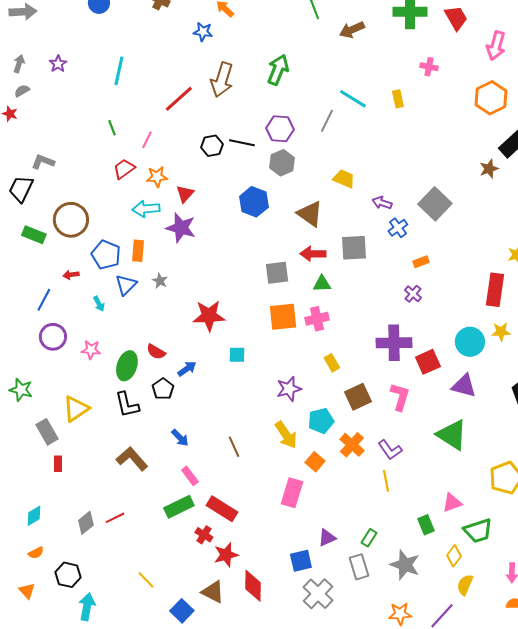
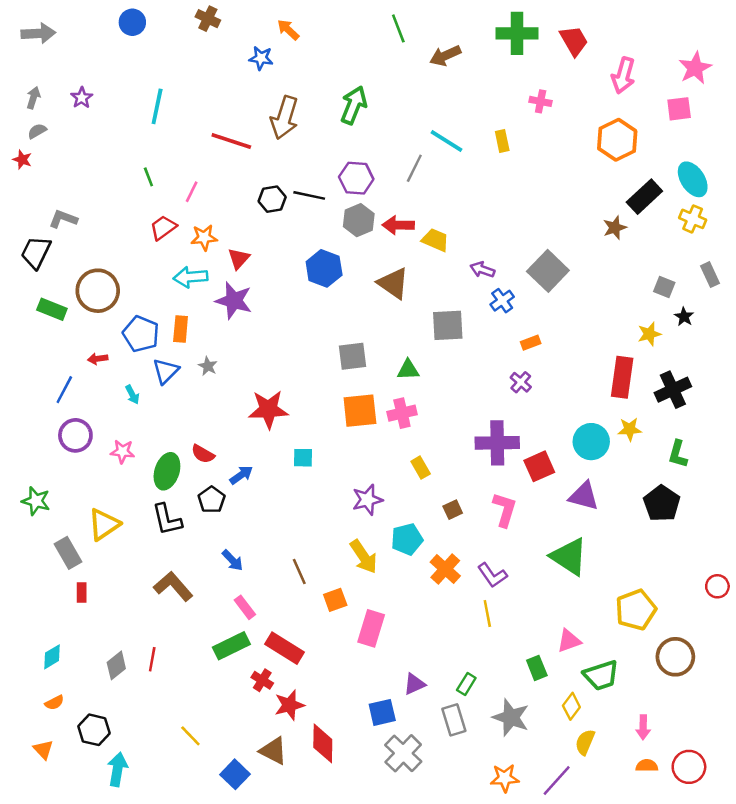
red line: (179, 99) -> (231, 141), turned 60
red arrow: (313, 254) -> (398, 225), moved
brown square: (358, 397) -> (453, 510), size x0.6
orange square: (315, 462) -> (335, 600), moved, turned 30
red line: (115, 518) -> (152, 659), turned -54

